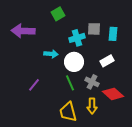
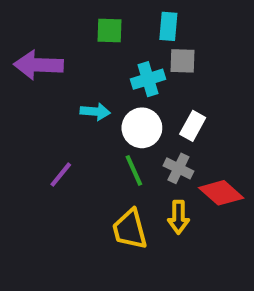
green square: (58, 14) -> (109, 30), turned 32
cyan rectangle: (113, 34) -> (168, 26), moved
white rectangle: (107, 61) -> (193, 126), moved, turned -32

